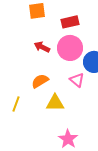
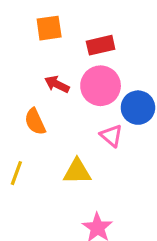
orange semicircle: (40, 81) -> (35, 122), moved, turned -84

